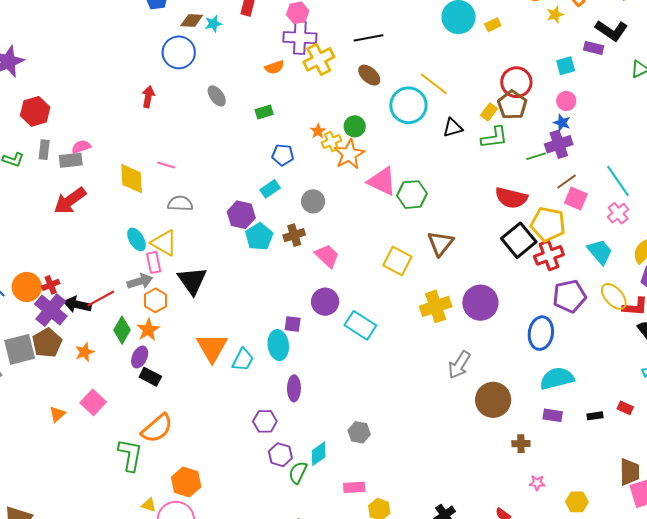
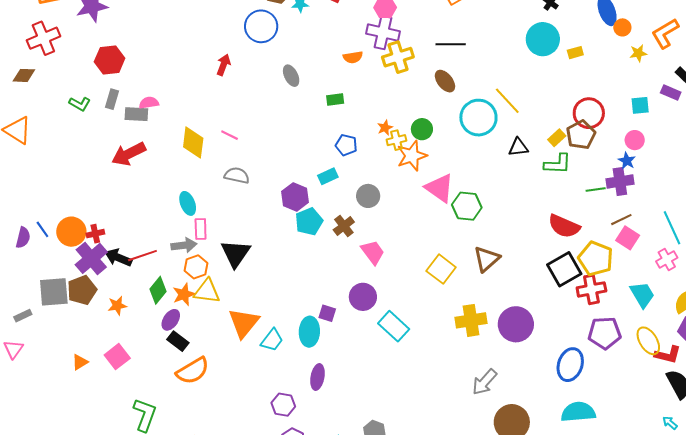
brown cross: (294, 235) -> (344, 226), turned -30
yellow triangle: (164, 243) -> (207, 291), moved, turned -32
orange semicircle: (157, 428) -> (193, 371), moved

